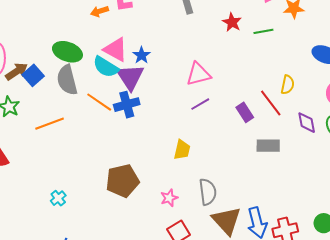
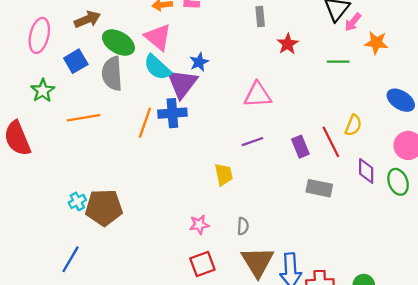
red star: (232, 22) -> (288, 44), moved
pink triangle: (116, 50) -> (158, 37), moved
brown arrow: (17, 71) -> (87, 19), moved
orange line: (99, 102) -> (145, 123), moved, turned 64
purple line: (200, 104) -> (253, 142), moved
yellow trapezoid: (182, 150) -> (224, 175), turned -35
brown pentagon: (123, 181) -> (104, 208), moved
gray semicircle: (208, 192) -> (243, 226), size x0.6

